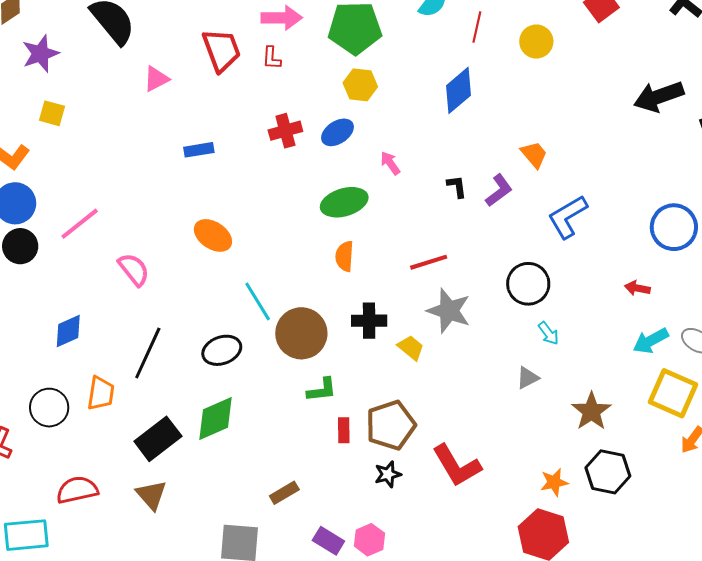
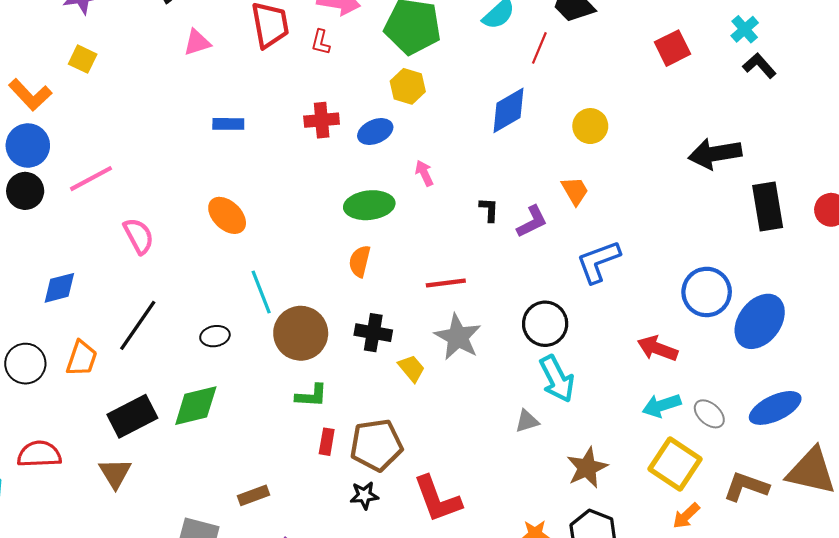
yellow circle: (536, 42) -> (590, 126), moved
red arrow: (637, 288) -> (657, 348), size x1.5
cyan arrow: (548, 333) -> (557, 379), size x1.8
black ellipse: (222, 350) -> (215, 336), size x0.7

